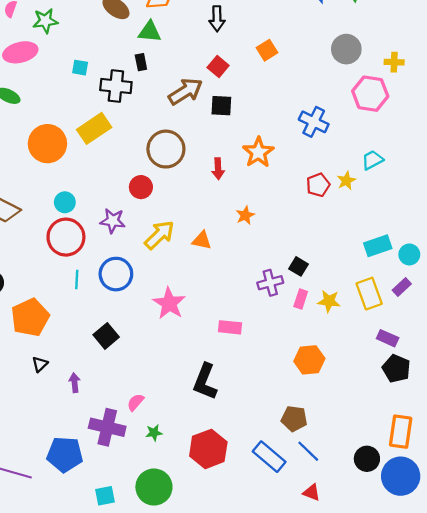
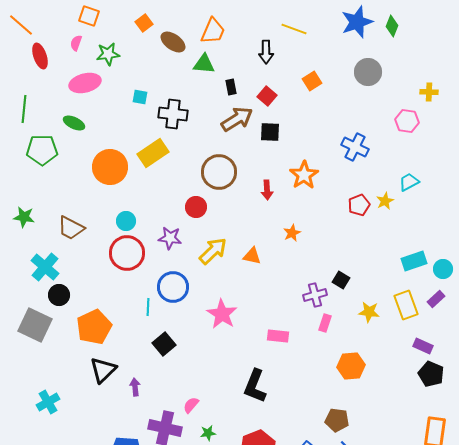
gray circle: (346, 49) -> (368, 72), moved
black rectangle: (141, 62) -> (231, 87), moved
pink hexagon: (370, 94) -> (407, 121), size x0.7
cyan line: (77, 279) -> (148, 307), moved
pink rectangle: (301, 299) -> (325, 323), moved
black triangle: (40, 364) -> (103, 370), size x1.8

